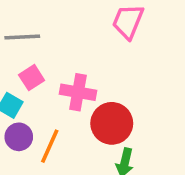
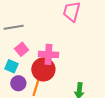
red circle: (112, 123) -> (43, 69), moved

